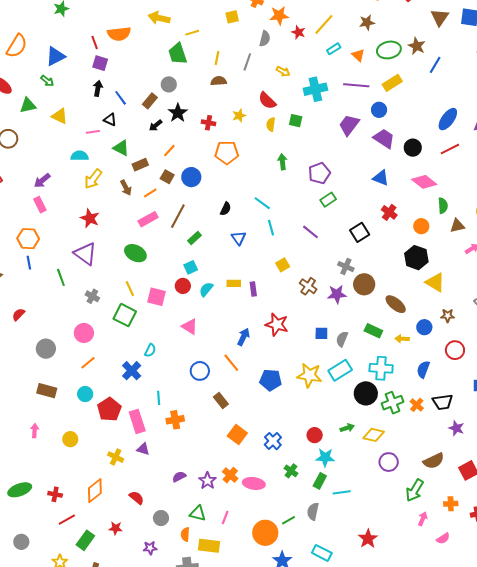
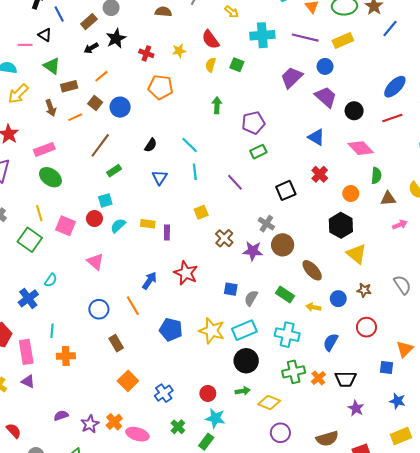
pink rectangle: (148, 219) -> (44, 149), moved
black circle: (366, 393) -> (246, 361), moved

